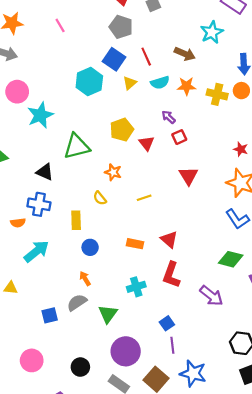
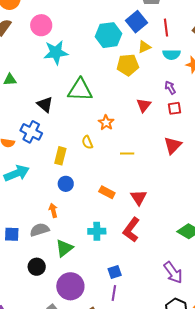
yellow pentagon: (122, 130) -> (128, 65), moved
purple arrow: (211, 296) -> (173, 273), moved
black circle: (80, 367) -> (37, 267), moved

